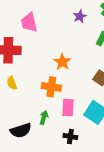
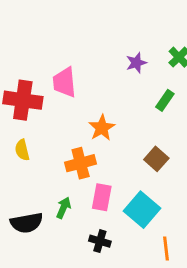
pink trapezoid: (29, 22) -> (64, 82), moved
orange cross: (51, 87) -> (81, 163), turned -30

